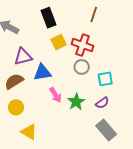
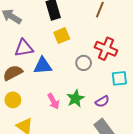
red cross: (83, 45) -> (106, 49), moved
cyan square: (105, 79) -> (119, 78), moved
pink arrow: (55, 95) -> (53, 101), moved

